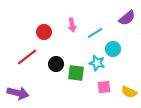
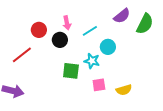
black circle: (56, 64) -> (60, 40), moved
yellow semicircle: (129, 92) -> (124, 90), turned -42

